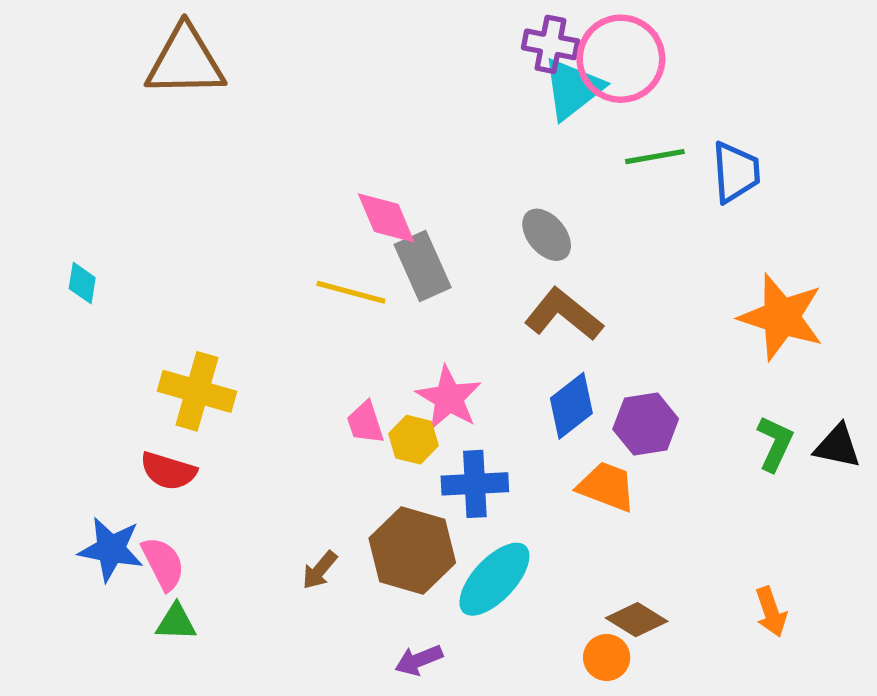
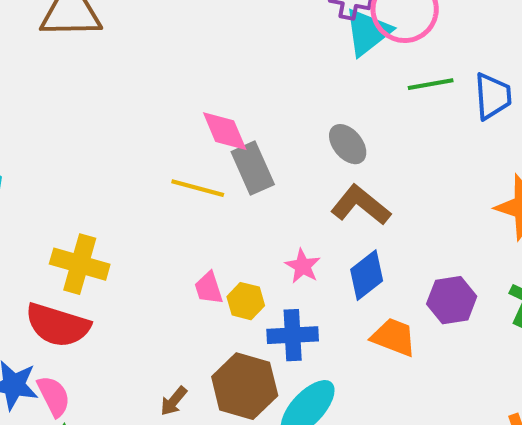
pink star: (449, 398) -> (303, 266), moved, size x0.7
purple hexagon: (646, 424) -> (452, 300), moved
red semicircle: (168, 471) -> (58, 325), size x1.5

